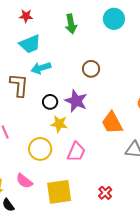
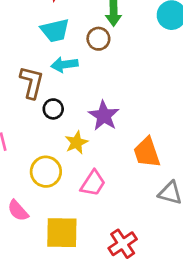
brown circle: (91, 69) -> (98, 39), moved
black circle: (50, 102) -> (53, 109), moved
yellow star: (59, 124) -> (76, 143), turned 30
red cross: (105, 193) -> (123, 244), size x1.5

